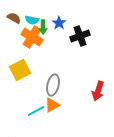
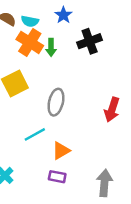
blue star: (59, 23) -> (63, 15), moved
green arrow: (43, 27) -> (51, 47), moved
orange triangle: (52, 105) -> (61, 151), moved

